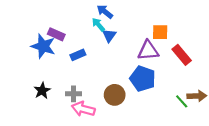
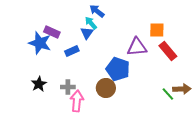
orange square: (160, 32) -> (157, 30), moved
blue triangle: (109, 35) -> (87, 33), moved
blue pentagon: (143, 79) -> (118, 69), moved
pink arrow: (83, 109) -> (77, 101), turned 80

